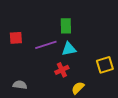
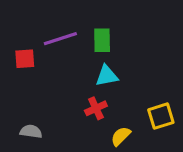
purple line: (46, 45) -> (60, 39), moved
yellow square: (105, 65) -> (161, 116), moved

